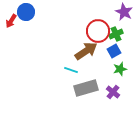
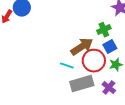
red circle: (98, 31) -> (94, 61), moved
green cross: (116, 34) -> (104, 30), moved

